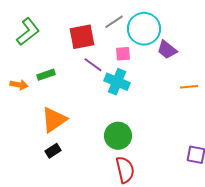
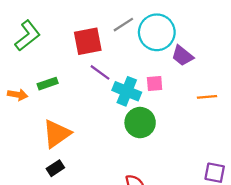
pink square: (123, 54) -> (155, 84), moved
green circle: (118, 136) -> (140, 123), moved

